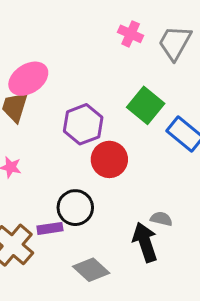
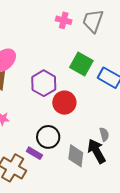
gray semicircle: (161, 219) -> (104, 134), turned 72
purple rectangle: (50, 228) -> (34, 153), turned 49
gray diamond: (91, 270) -> (76, 156), moved, turned 65

